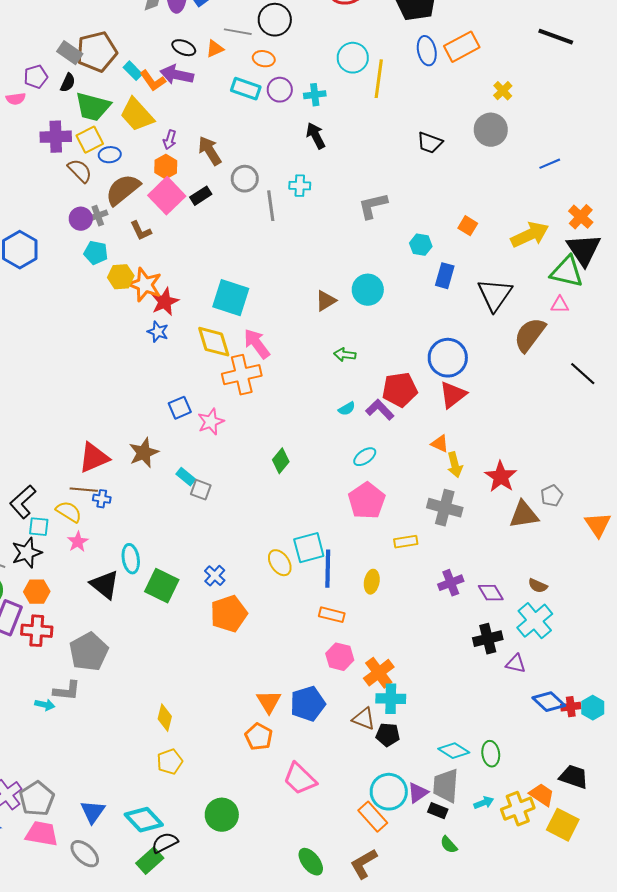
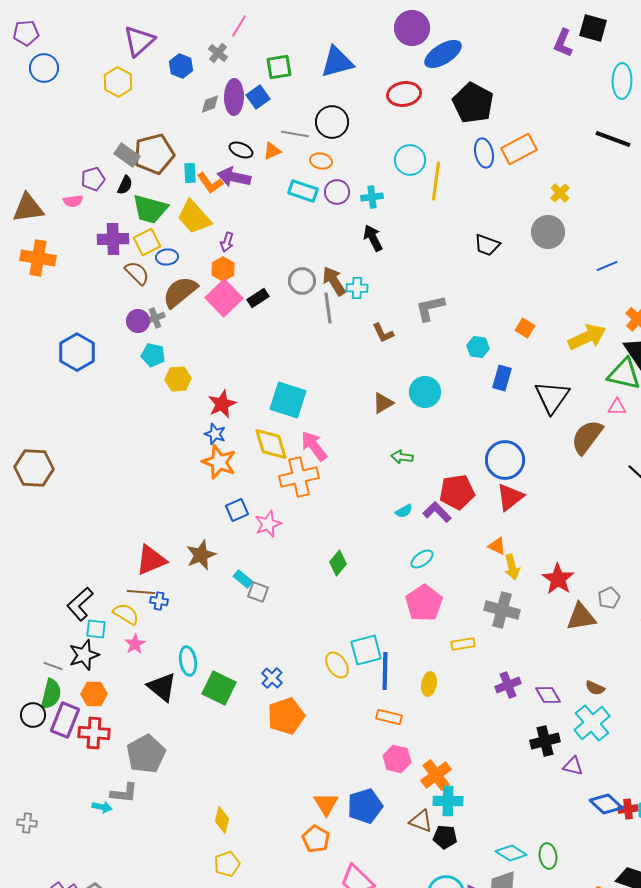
cyan rectangle: (133, 71) -> (190, 173), turned 42
brown arrow: (210, 151) -> (334, 281), moved
brown L-shape: (141, 231) -> (383, 333), moved
orange star: (145, 285) -> (219, 462), moved

